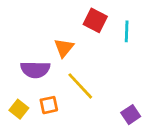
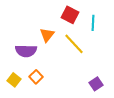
yellow line: (80, 86) -> (74, 44), moved
orange square: (49, 105) -> (36, 77), turned -32

